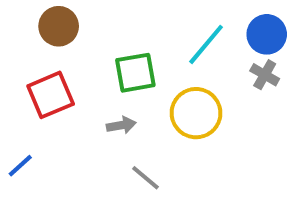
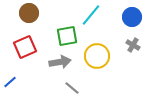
cyan line: (206, 44) -> (91, 15), moved
gray cross: (265, 75) -> (133, 45), moved
gray arrow: (121, 125) -> (60, 62), size x1.5

